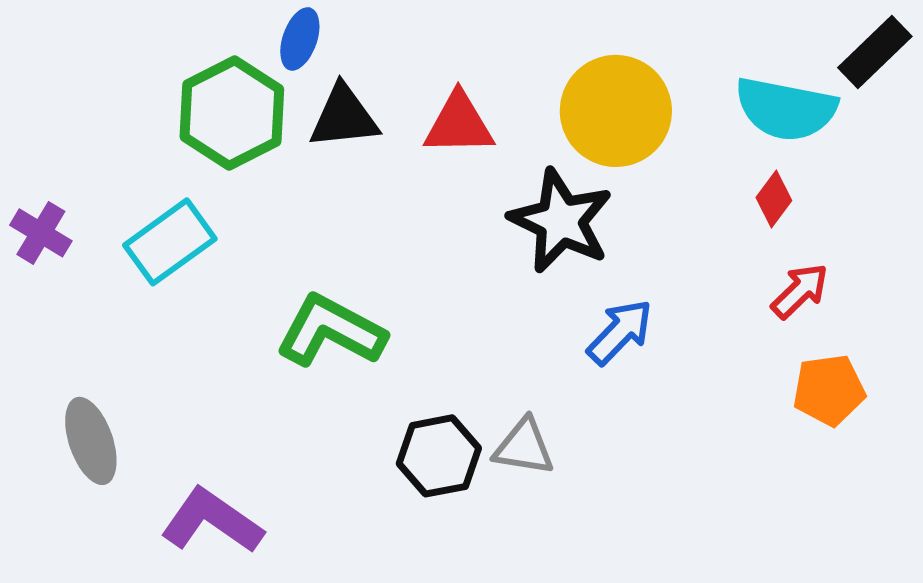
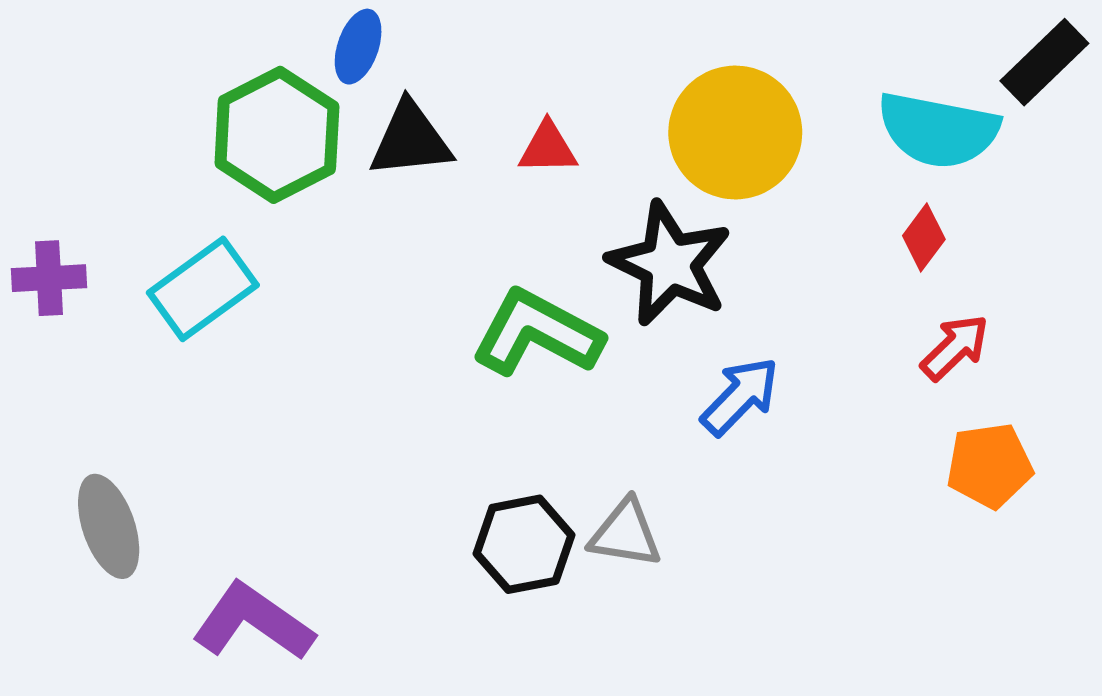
red triangle: (459, 124) -> (548, 148), size x0.7
purple cross: (41, 233) -> (49, 278), turned -34
green L-shape: (331, 331) -> (537, 333), moved

